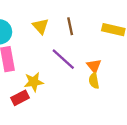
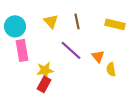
yellow semicircle: (94, 81) -> (111, 69), moved
red rectangle: (20, 98) -> (44, 84), moved, turned -35

